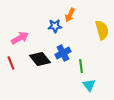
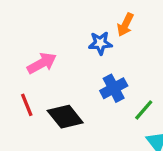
black diamond: (40, 59) -> (65, 117), moved
green line: (81, 66) -> (144, 110), turned 48

